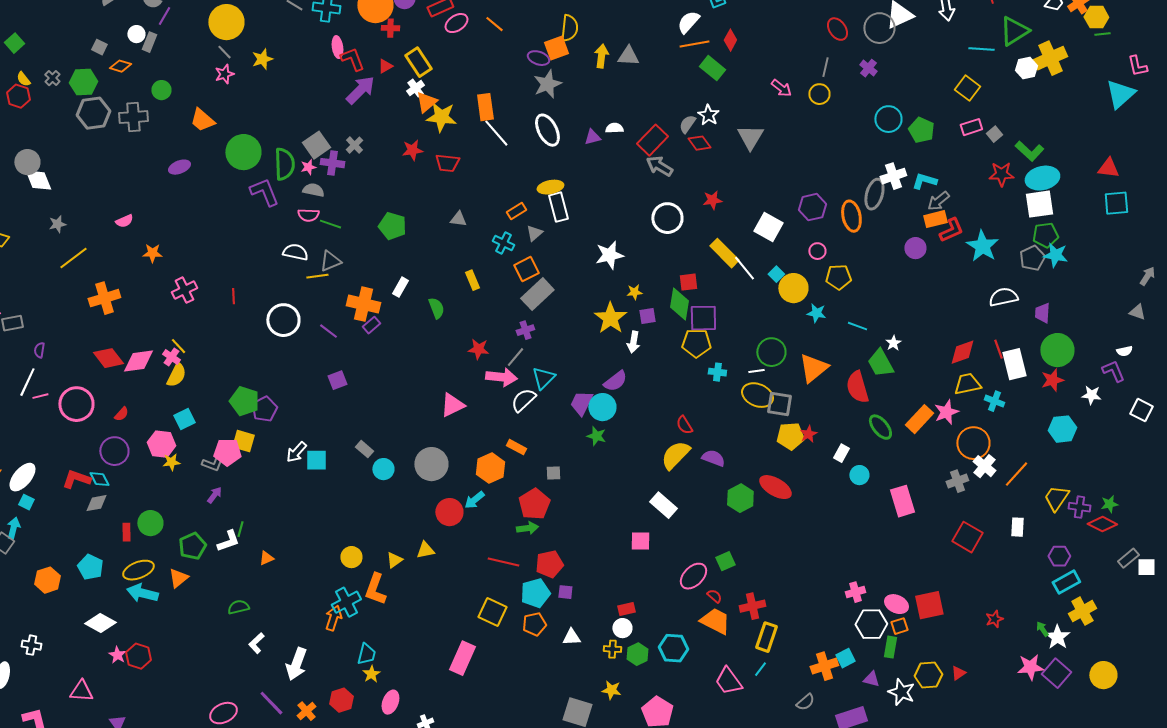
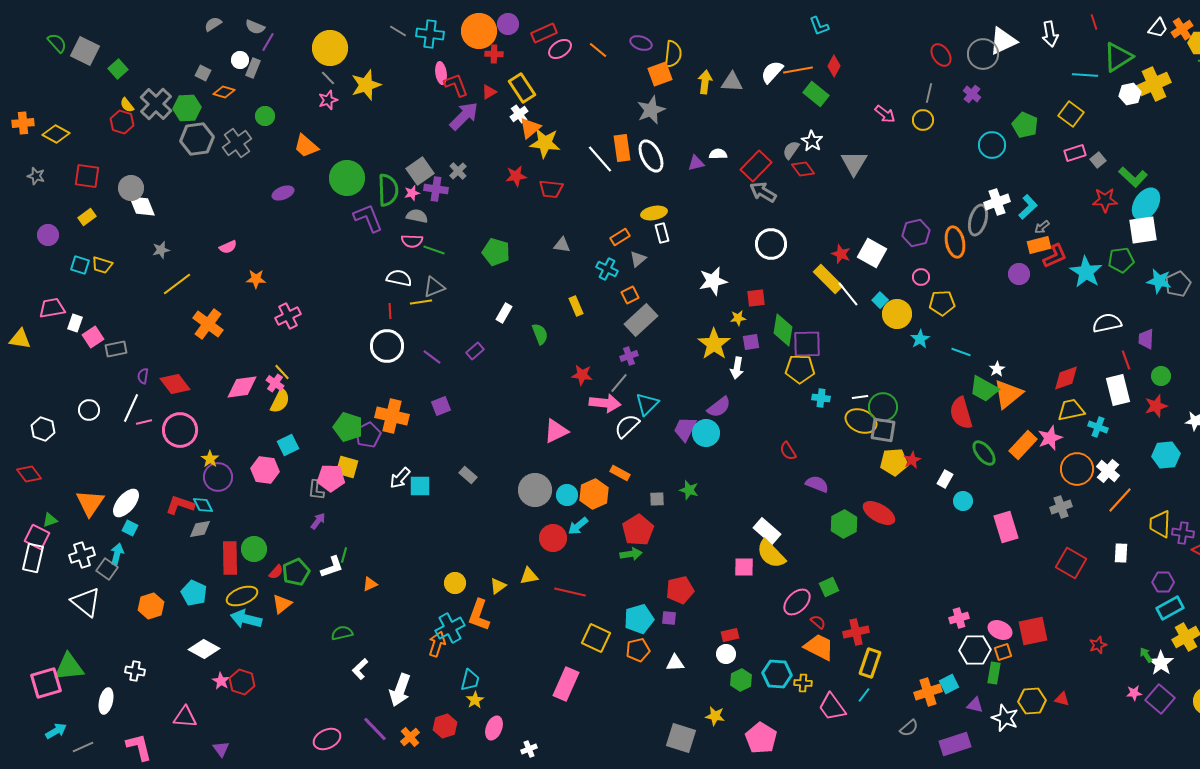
white semicircle: (688, 22) -> (772, 72), moved
purple ellipse: (538, 58) -> (641, 43), moved
yellow star: (262, 59) -> (366, 85), size x1.4
gray cross: (52, 78) -> (156, 104), size x2.0
orange rectangle: (485, 107) -> (622, 148), moved
gray cross: (133, 117) -> (237, 143), turned -32
green pentagon: (921, 130) -> (1025, 125), moved
cyan ellipse: (1042, 178) -> (1146, 204), turned -44
cyan L-shape: (924, 181) -> (1028, 207), turned 120
red star: (712, 200) -> (841, 254), moved, turned 30
gray arrow: (938, 201) -> (1042, 227), size x0.7
white rectangle: (558, 207) -> (662, 233), size x0.7
green pentagon: (1045, 235) -> (1121, 260), moved
gray pentagon: (1032, 258) -> (1178, 284), moved
orange square: (526, 269) -> (630, 295), size x0.7
red square: (688, 282) -> (756, 298), moved
red line: (233, 296) -> (390, 311), moved
orange cross: (104, 298) -> (208, 324), turned -36
orange cross: (363, 304) -> (392, 416), moved
cyan star: (816, 313) -> (920, 339), turned 30
red line: (998, 349) -> (1126, 360), moved
green circle: (1057, 350) -> (1161, 376), size x0.6
green circle: (771, 352) -> (883, 407), moved
red diamond: (108, 358) -> (175, 384), moved
green trapezoid: (880, 363) -> (984, 389), turned -32
orange triangle: (813, 368) -> (1008, 394), moved
red semicircle: (121, 414) -> (276, 572), moved
green star: (596, 436) -> (689, 490), moved
yellow semicircle: (675, 455) -> (771, 554), moved, turned -88
yellow star: (171, 462) -> (210, 459), moved, turned -30
gray L-shape: (212, 464) -> (316, 490), turned 75
white cross: (984, 466) -> (1108, 471), moved
cyan circle: (383, 469) -> (567, 495), moved
yellow trapezoid: (1056, 498) -> (1160, 524), turned -32
red rectangle: (126, 532) -> (230, 558), size x1.8
red line: (503, 562) -> (570, 592), moved
red pentagon: (549, 564) -> (680, 590), moved
yellow cross: (612, 649) -> (803, 683), moved
pink star: (1030, 667) -> (1134, 693), size x0.6
red triangle: (958, 673) -> (1062, 699), turned 49

